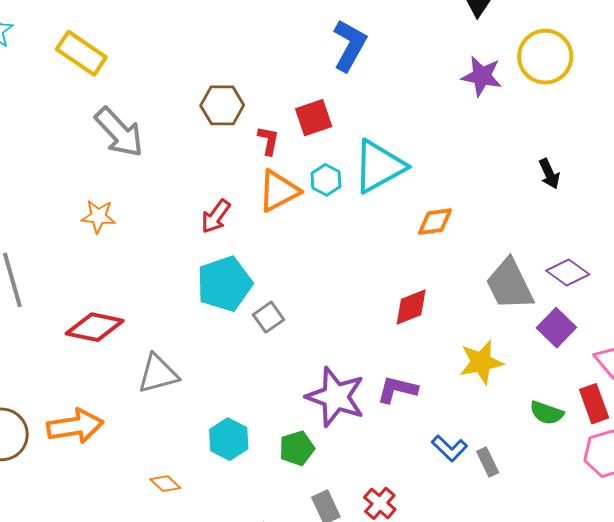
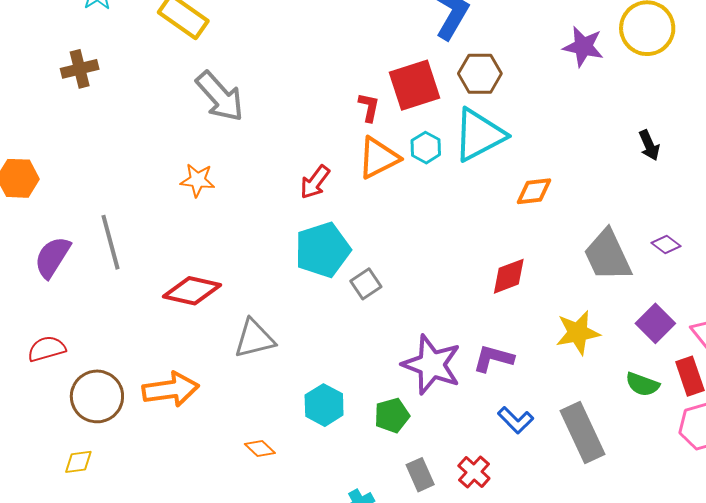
brown hexagon: (222, 105) -> (480, 74), moved
red square: (314, 118) -> (415, 85), size x1.4
purple diamond: (568, 272) -> (666, 244), size x0.7
purple square: (556, 328) -> (655, 323), moved
blue L-shape: (449, 448) -> (516, 420), moved
gray rectangle: (488, 462) -> (583, 433), size x2.0

